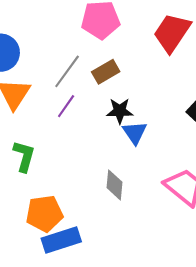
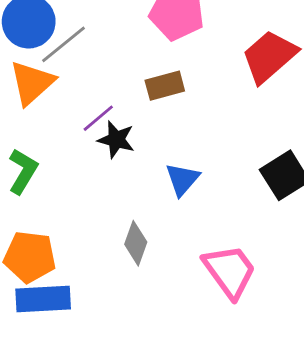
gray line: (67, 71) -> (64, 44), moved
black star: (120, 111) -> (116, 140), moved

